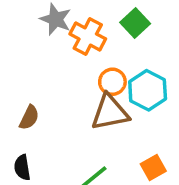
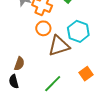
orange circle: (112, 82) -> (43, 28), moved
brown semicircle: (29, 118) -> (19, 64), moved

